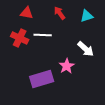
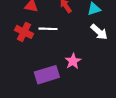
white arrow: (86, 49) -> (99, 32), moved

